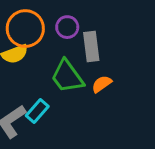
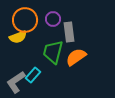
green trapezoid: (67, 76) -> (53, 52), turned 50
orange semicircle: (102, 84) -> (76, 57), size x1.5

